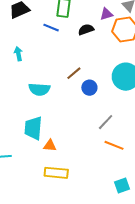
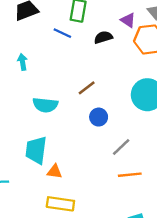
purple triangle: (106, 14) -> (128, 20), turned 48
blue circle: (89, 88) -> (99, 117), moved
orange line: (114, 145) -> (130, 175), turned -30

